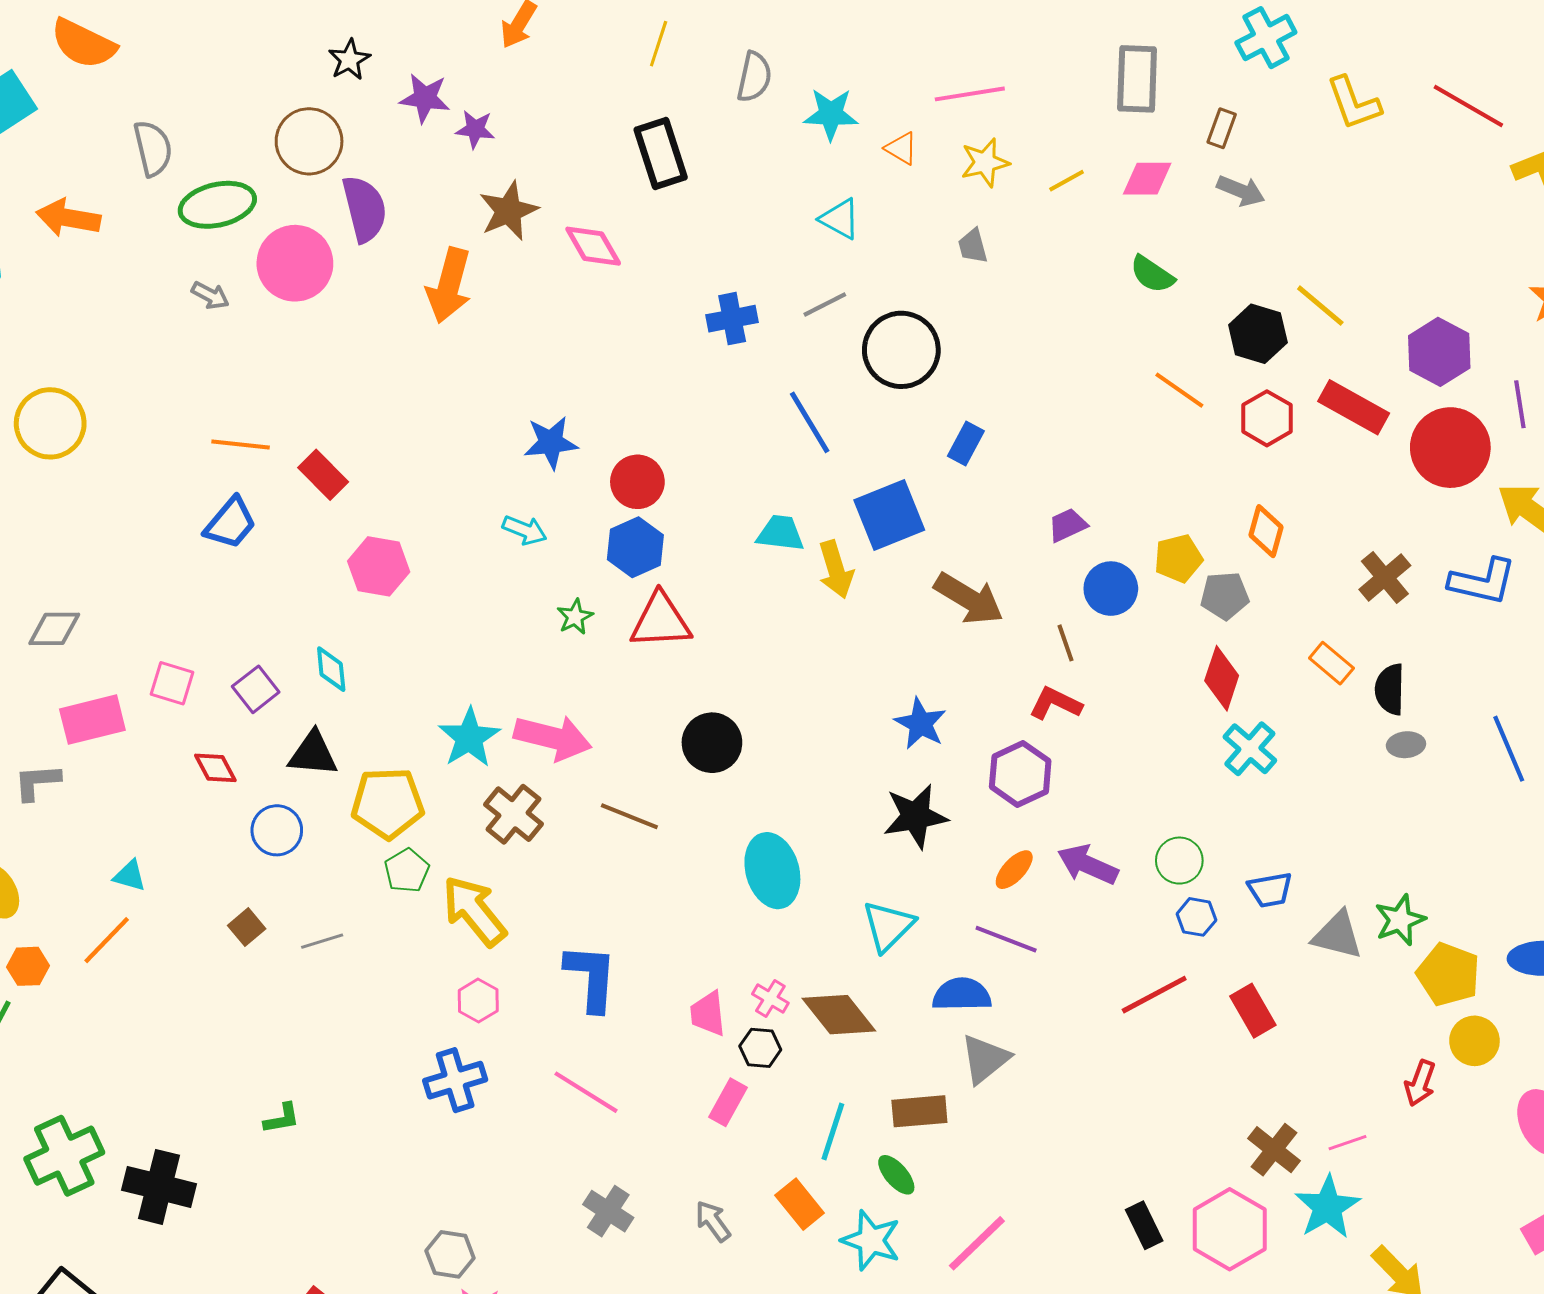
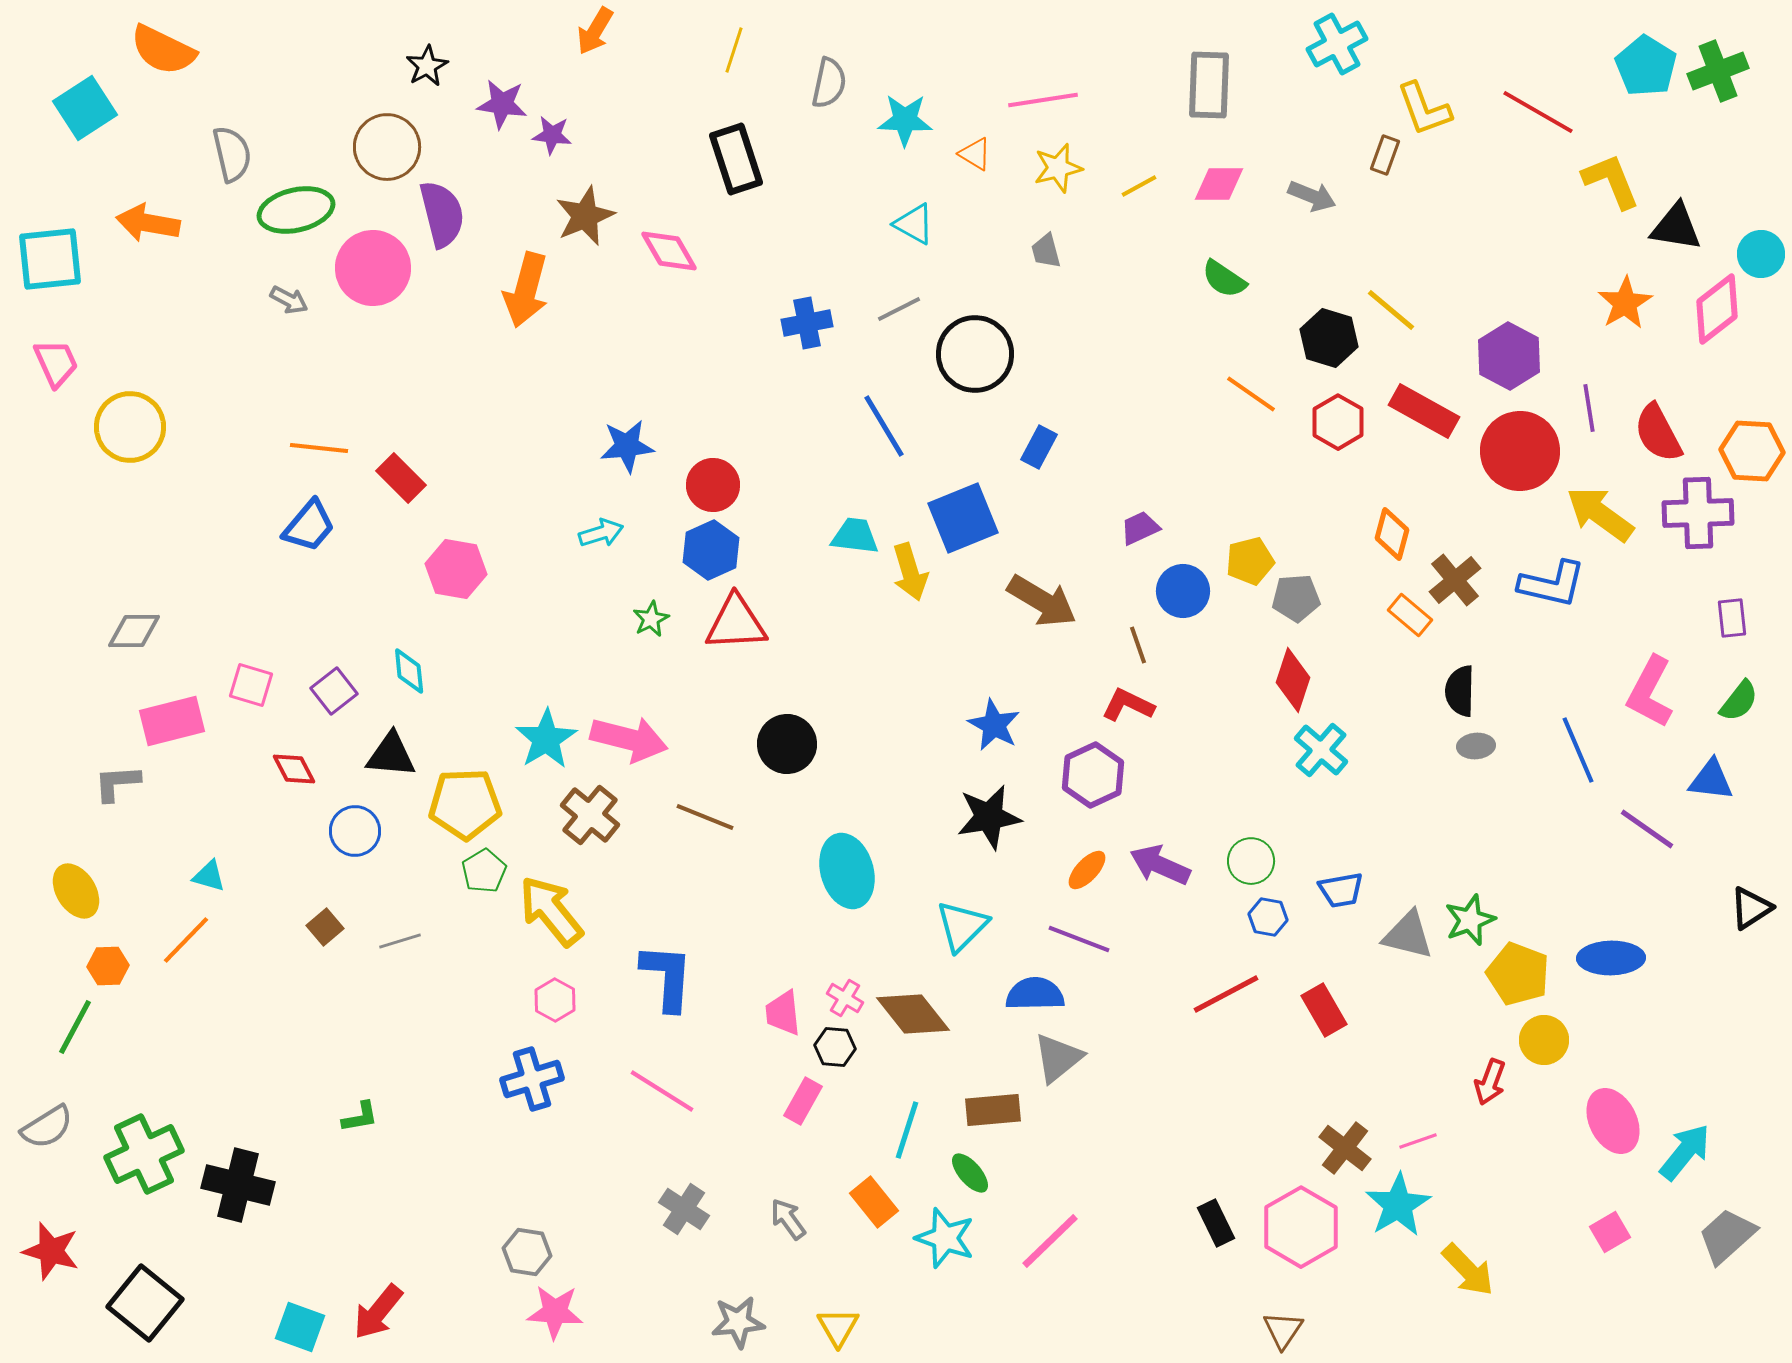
brown rectangle: (1222, 128) -> (1385, 155), moved
cyan arrow: (525, 530) -> (601, 533), turned -39
orange diamond: (1266, 531) -> (1392, 534), moved
orange rectangle: (1331, 663) -> (1410, 615), moved

